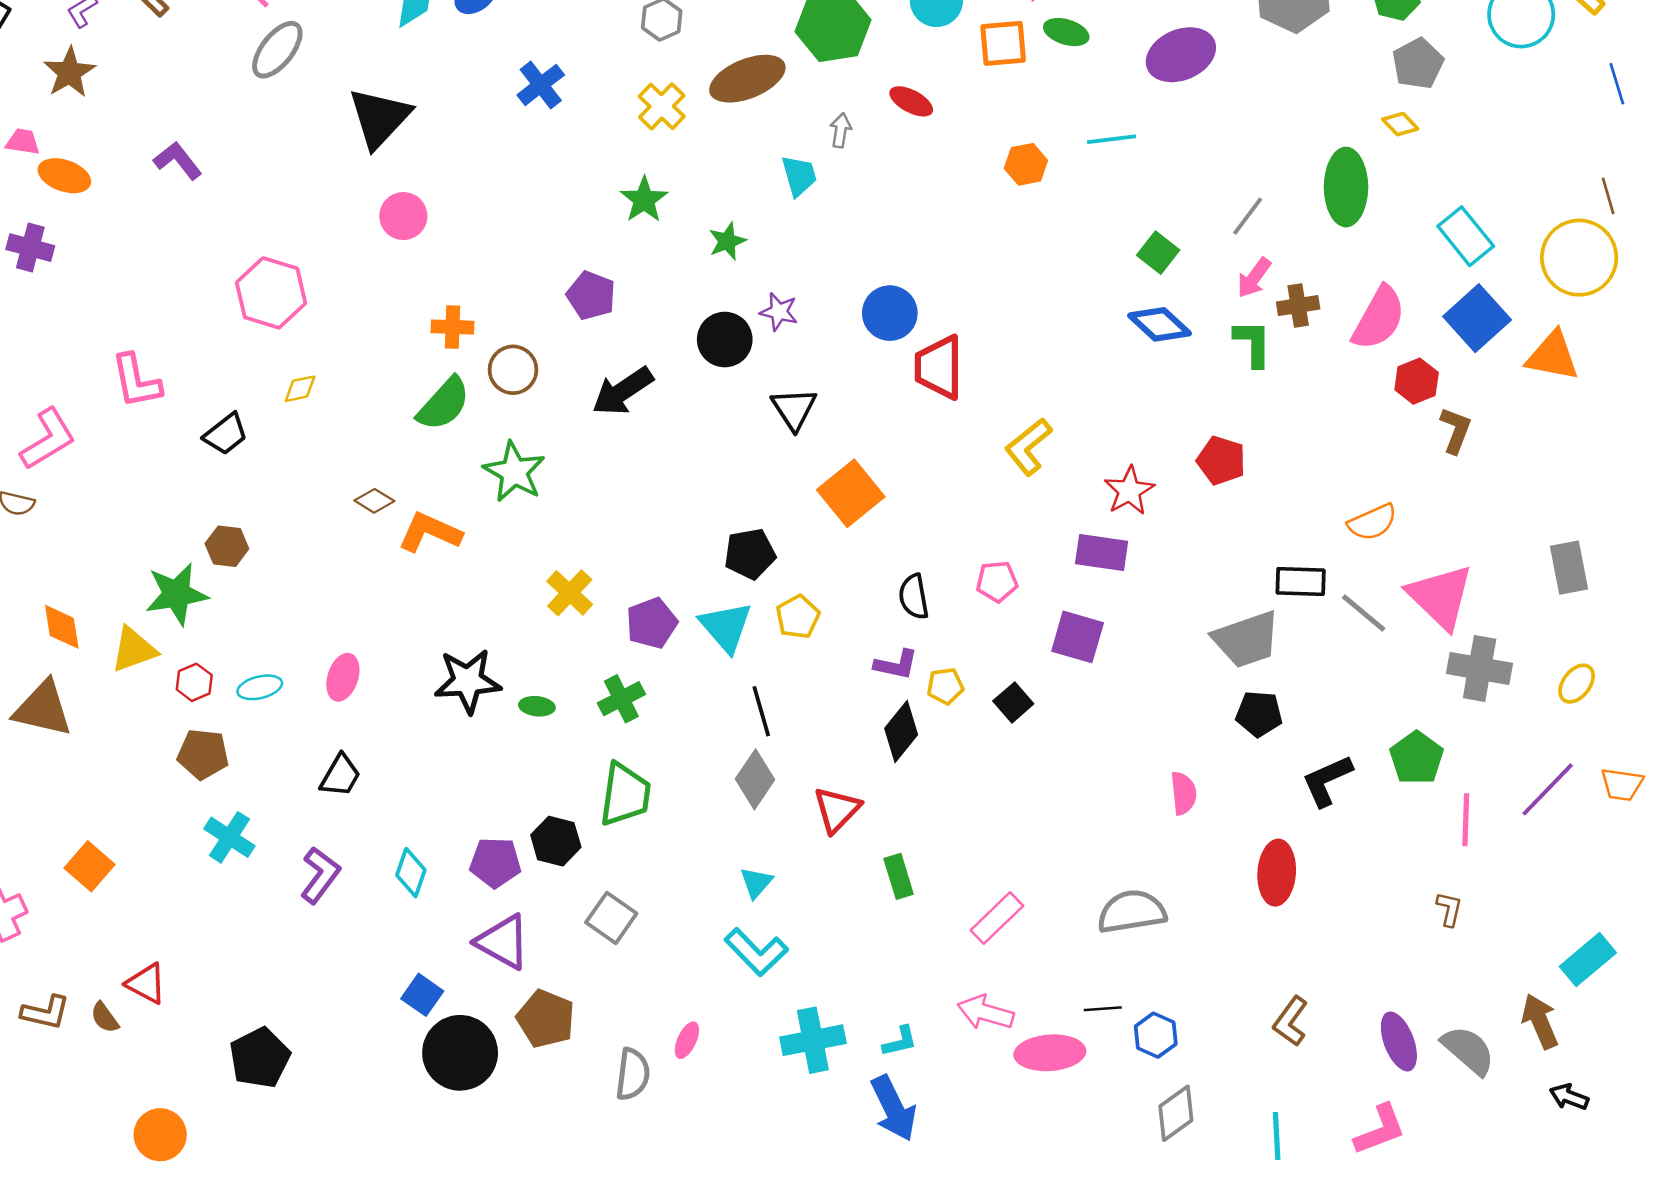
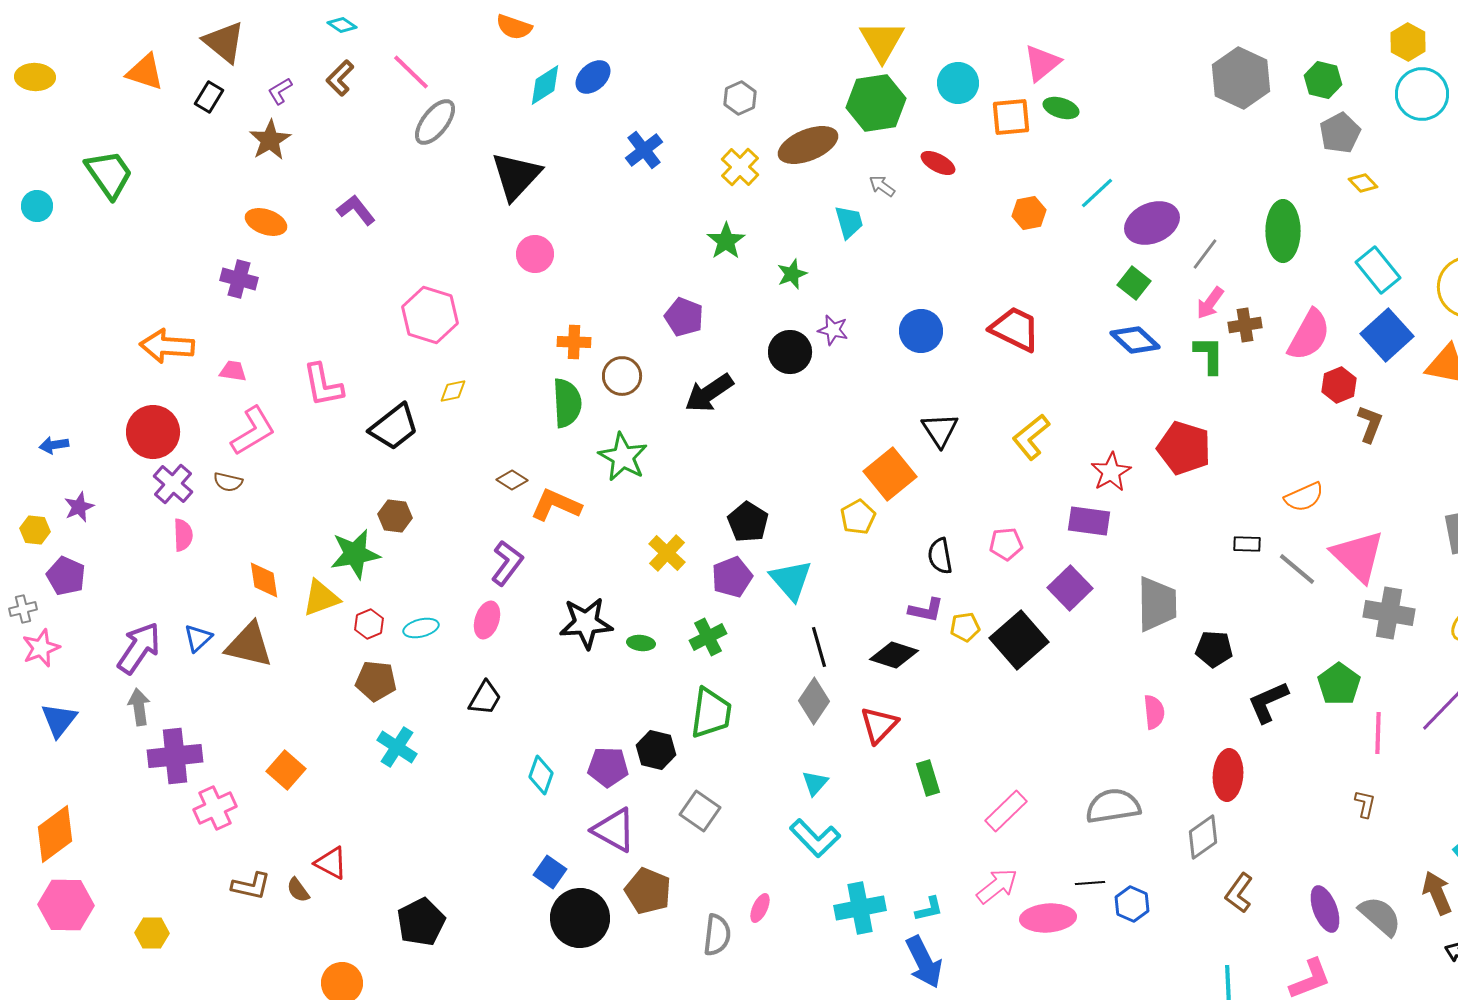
purple ellipse: (1181, 55) -> (1152, 223), moved
yellow diamond: (1400, 124) -> (1363, 183), moved
gray arrow: (841, 130) -> (882, 186), turned -64
cyan line: (1112, 139) -> (1097, 193), turned -36
pink trapezoid: (23, 142) -> (233, 371), moved
red trapezoid: (939, 367) -> (1015, 329), moved, turned 116
green semicircle: (444, 404) -> (567, 403), turned -45
black triangle: (794, 409) -> (940, 430), moved
black trapezoid: (226, 434) -> (394, 427), size x1.4
red pentagon: (1221, 461) -> (1184, 448), size x1.4
black pentagon: (750, 554) -> (748, 522), moved, turned -30
black rectangle: (1301, 581) -> (1247, 544), size x0.7
yellow pentagon: (798, 617) -> (858, 517), moved
purple square: (1078, 637) -> (1070, 588), turned 30
gray trapezoid: (1246, 639) -> (1157, 604), moved, turned -72
black square: (1013, 702) -> (1019, 640), size x1.8
black diamond: (901, 731) -> (894, 655), moved, turned 69
purple L-shape: (320, 875) -> (507, 563), moved
pink arrow: (986, 1012) -> (997, 886), turned 126
gray diamond: (1176, 1113) -> (1203, 837), moved

